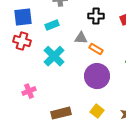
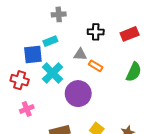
blue square: (23, 17) -> (33, 54), moved
red cross: (22, 41) -> (20, 80), moved
purple circle: (97, 76) -> (78, 94), moved

